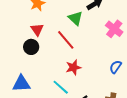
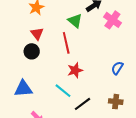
pink cross: (114, 29) -> (112, 20), moved
red line: (66, 40) -> (66, 43), turned 30

